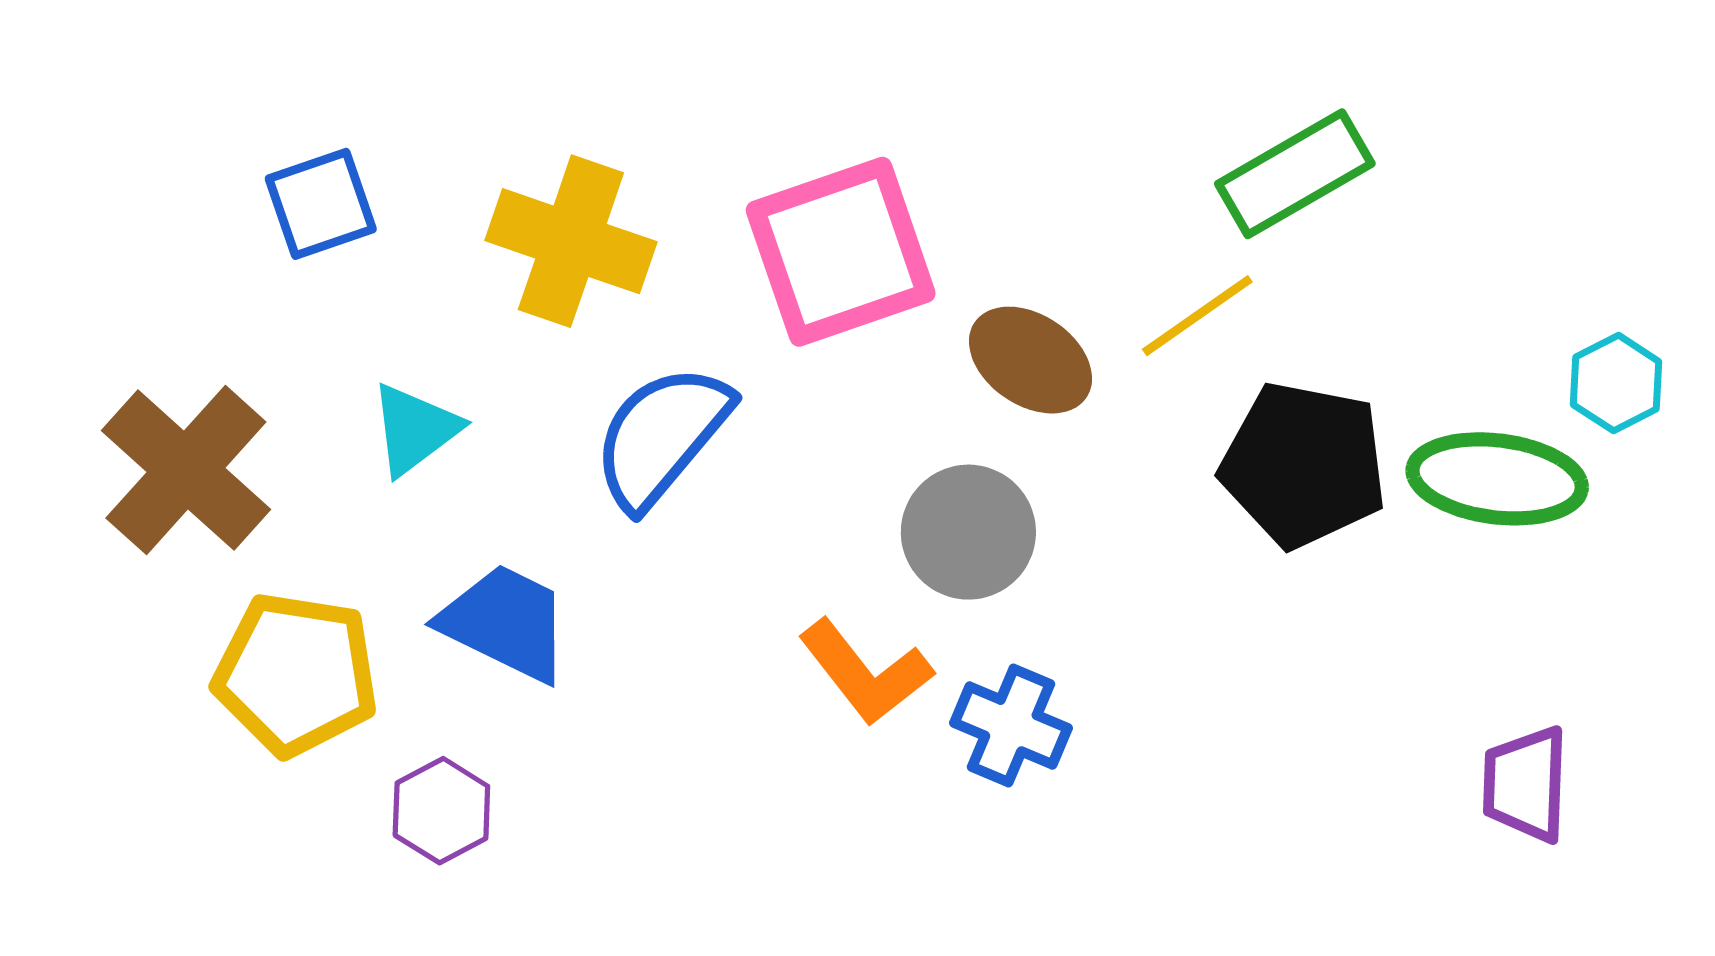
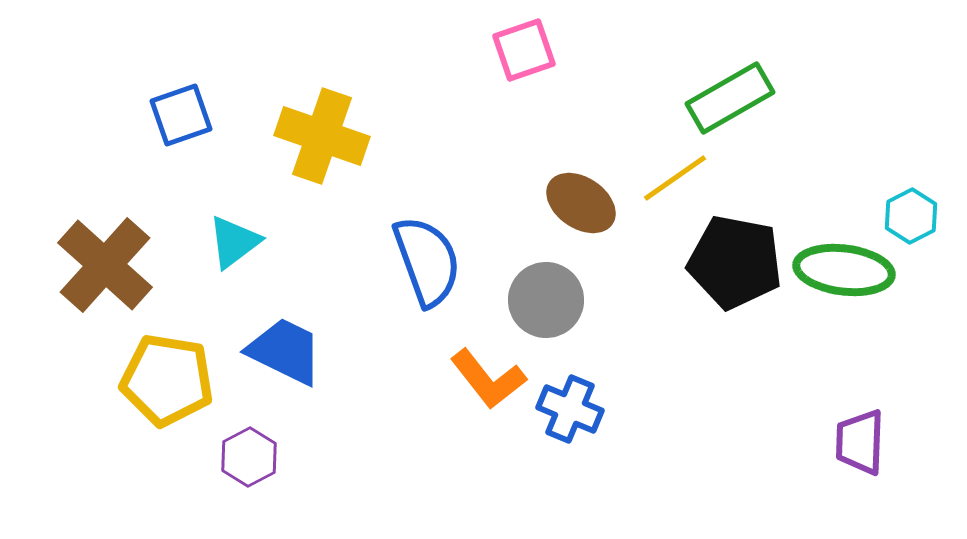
pink square: (841, 252) -> (524, 50), moved, size x0.6
blue semicircle: (661, 436) -> (427, 261), moved, turned 120

